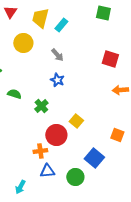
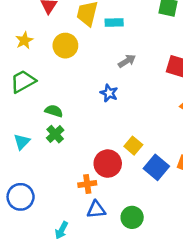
cyan rectangle: (61, 25) -> (114, 22), turned 48
gray arrow: (57, 55) -> (127, 61), moved, turned -80
green cross: (41, 106) -> (55, 134), moved
blue square: (94, 158) -> (156, 167), moved

